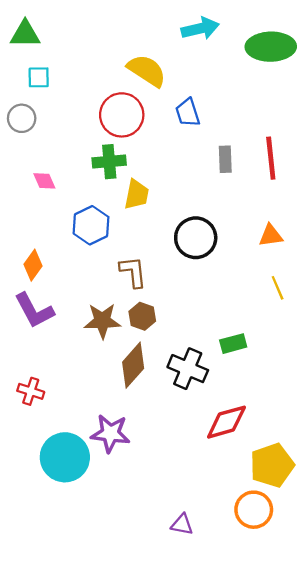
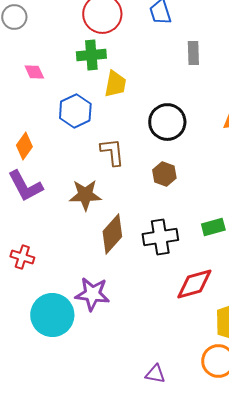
brown hexagon: (142, 316) -> (164, 174), moved
green rectangle: (233, 344) -> (213, 227), moved
black cross: (188, 369) -> (160, 237), turned -32

